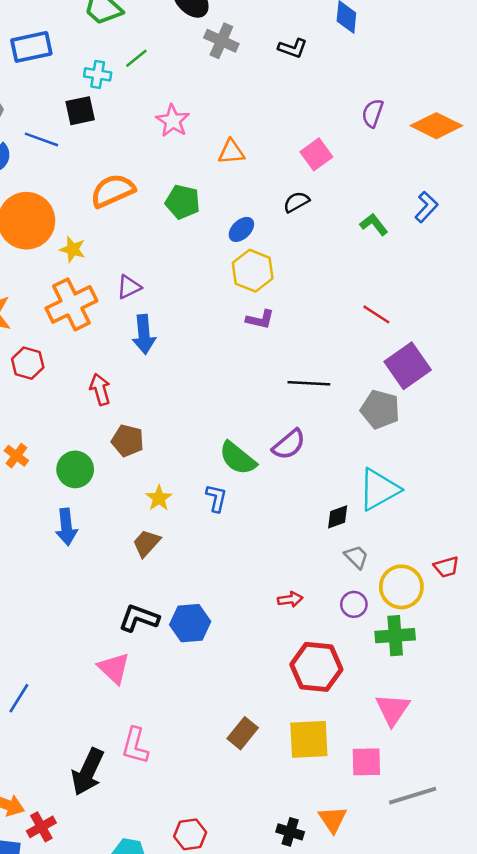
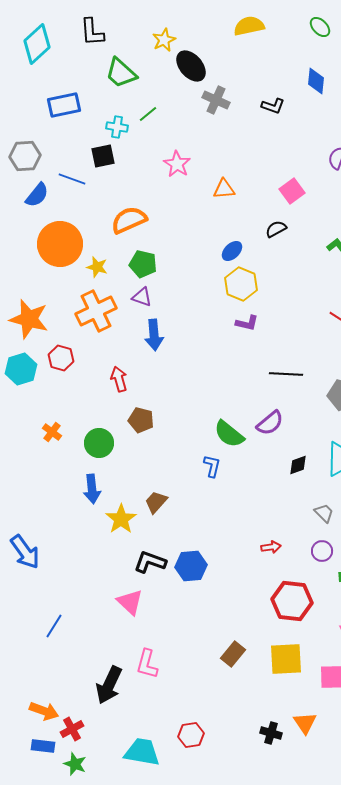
green pentagon: (183, 202) -> (143, 264), moved
purple triangle: (129, 287) -> (142, 297), turned 45
yellow star: (159, 498) -> (121, 519), moved, size x1.4
black diamond: (338, 517) -> (298, 465), moved

